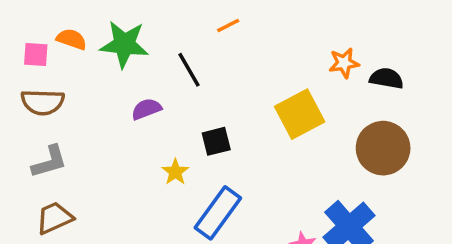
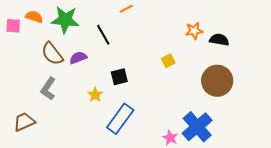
brown semicircle: (43, 102) -> (52, 54), moved, turned 50
yellow square: (300, 114) -> (168, 61), size x0.5
gray L-shape: (49, 162) -> (48, 89), moved, turned 140

